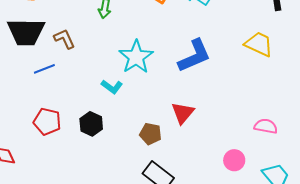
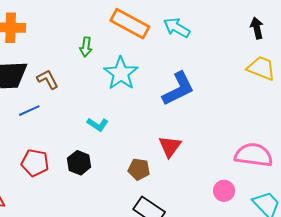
yellow trapezoid: (259, 44) -> (261, 68), moved
cyan star: (136, 57) -> (121, 73), moved
pink semicircle: (266, 126) -> (254, 155), size x1.6

